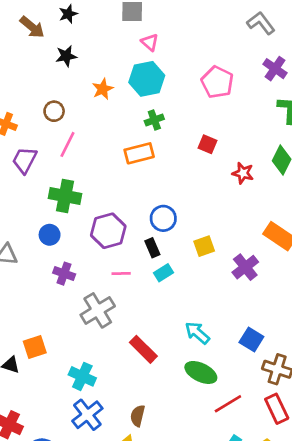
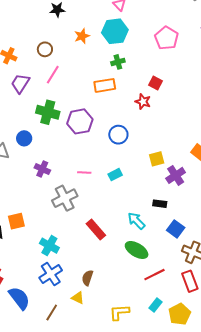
red star: (243, 173) -> (143, 102), moved
purple hexagon: (108, 231) -> (80, 121), moved
blue circle: (50, 235) -> (24, 138), moved
yellow square: (204, 246) -> (157, 159), moved
black rectangle: (152, 248) -> (160, 204), moved, turned -64

